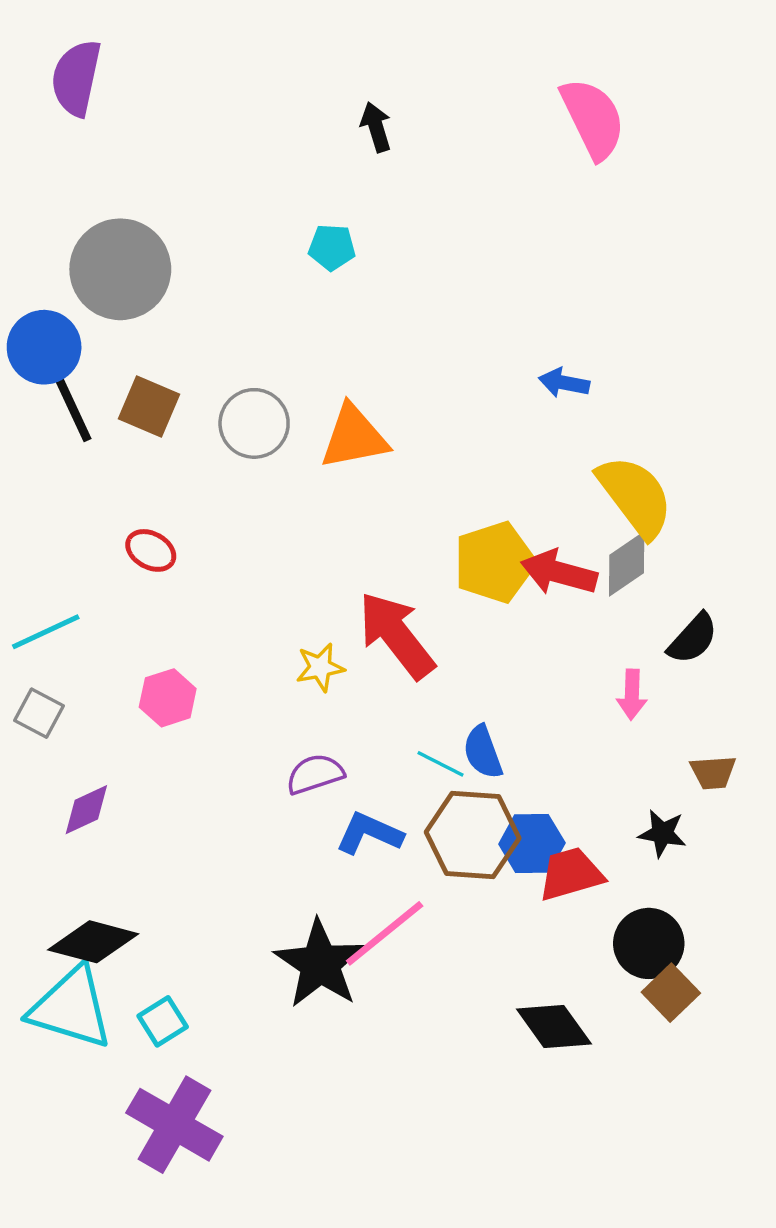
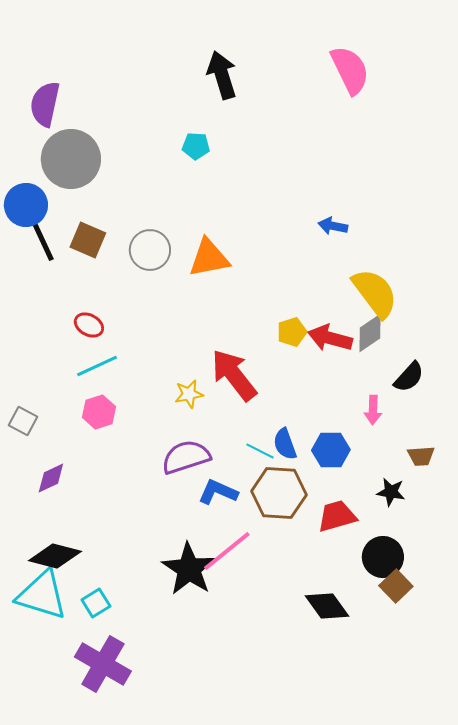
purple semicircle: (76, 78) -> (45, 104), moved
black arrow: (376, 127) -> (222, 75), size x1.6
yellow pentagon: (495, 562) -> (292, 332), size x0.6
cyan line: (46, 632) -> (97, 366), moved
purple semicircle: (315, 774) -> (186, 457), size x1.4
blue hexagon: (532, 844) -> (331, 450), moved

